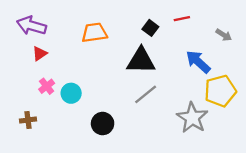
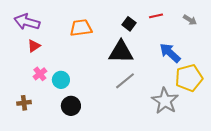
gray arrow: (224, 35) -> (190, 20), moved
black circle: (103, 124) -> (71, 106), moved

